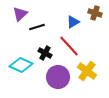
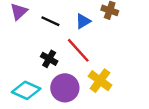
black line: (37, 27) -> (50, 21), moved, turned 42
cyan diamond: (21, 65) -> (26, 90), moved

